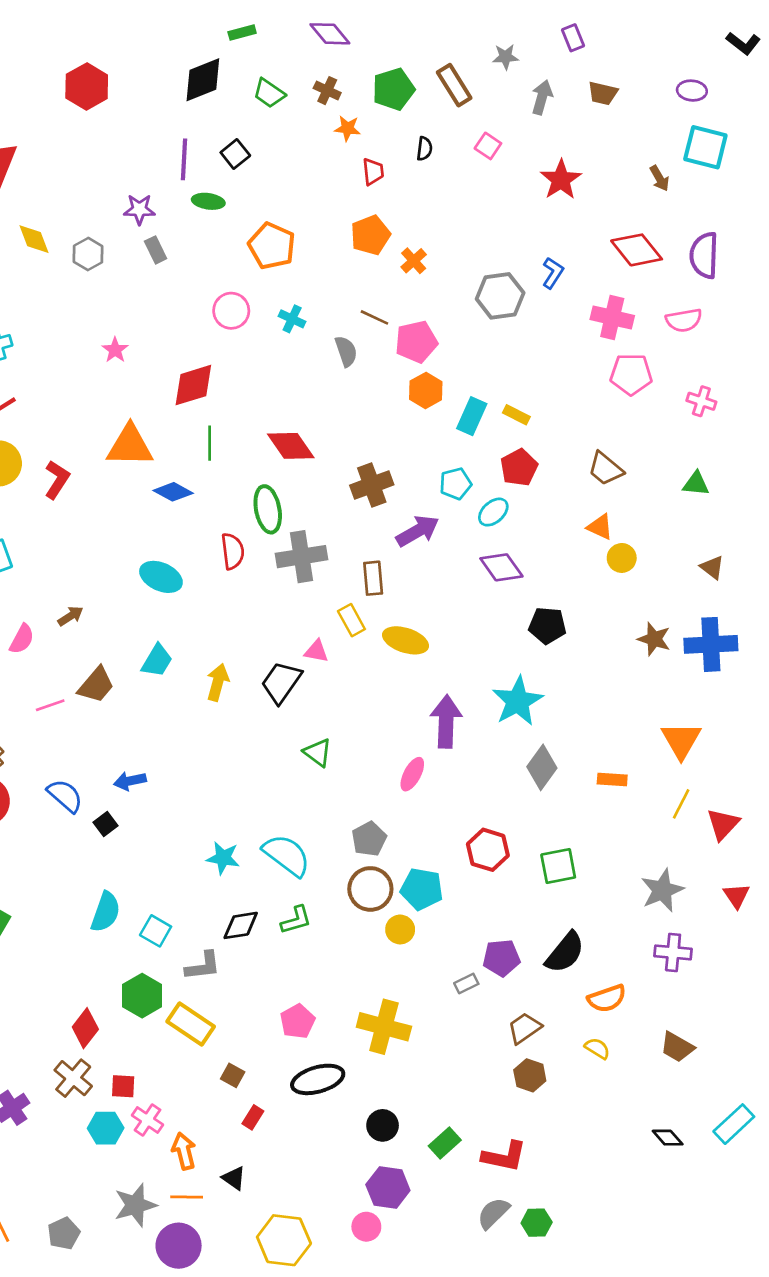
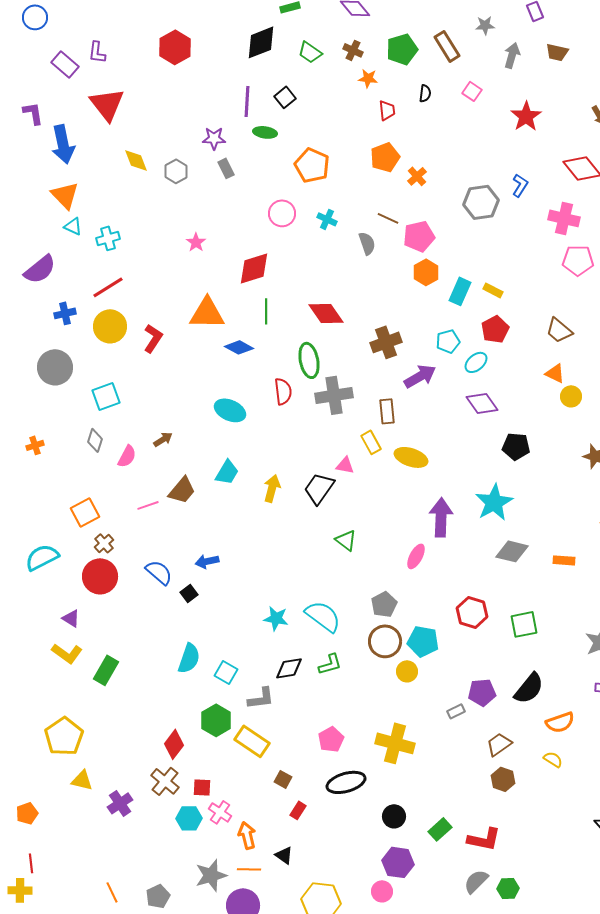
gray diamond: (542, 767) -> (512, 551), turned 68

